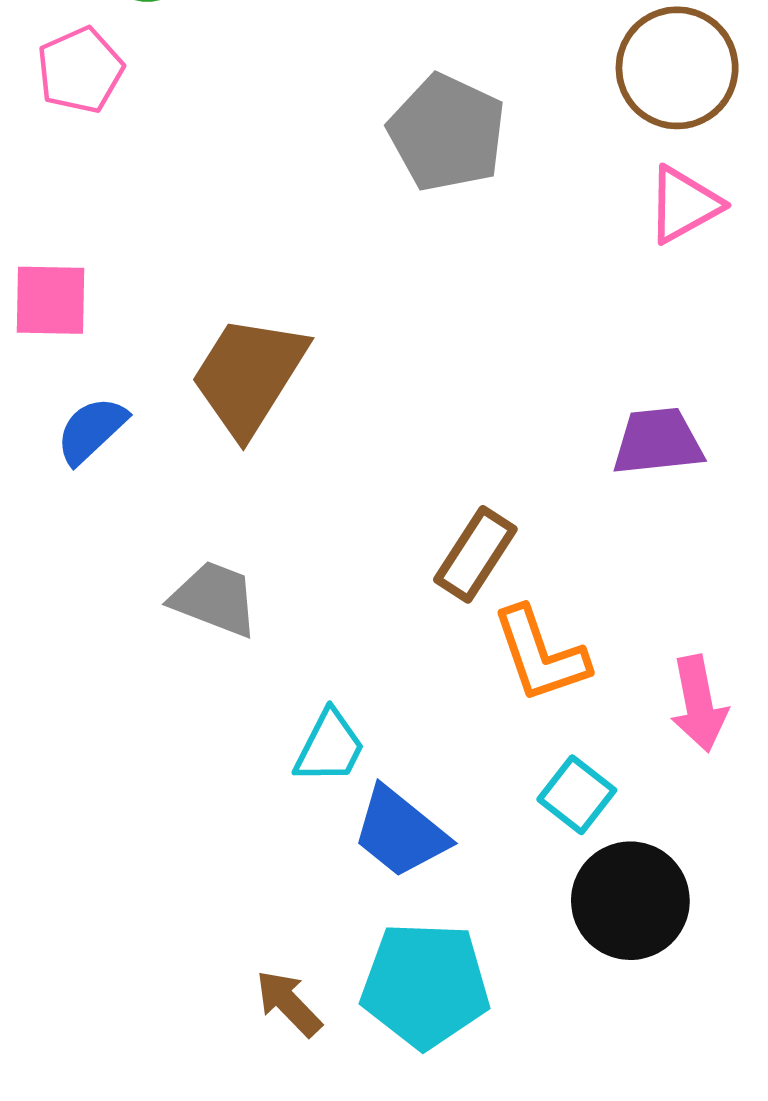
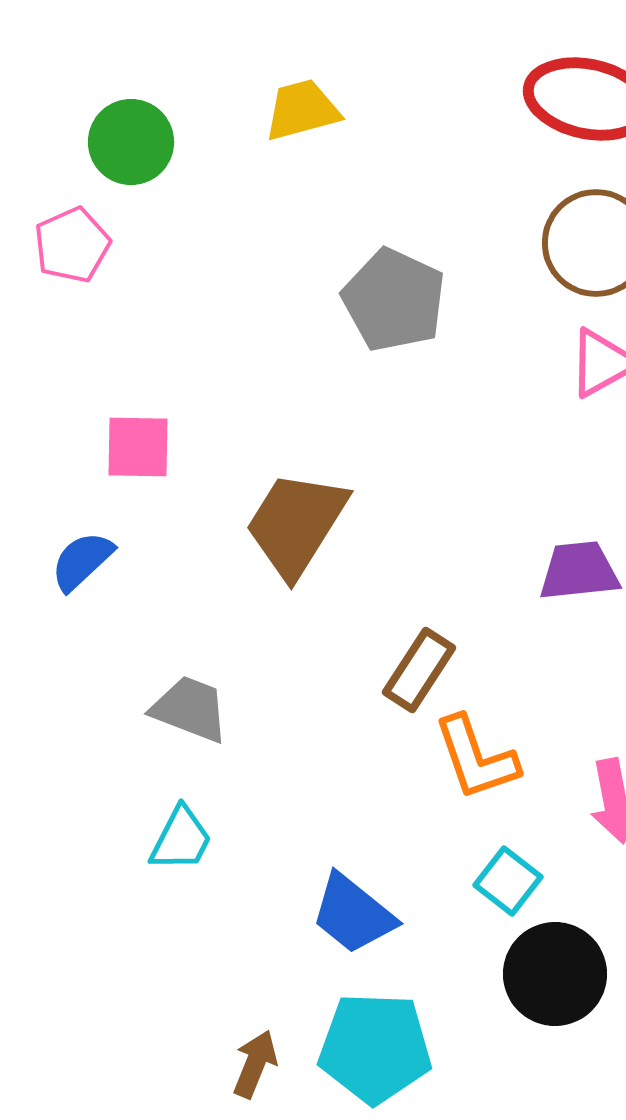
pink square: (50, 300) -> (138, 447), moved
brown trapezoid: (249, 375) -> (296, 524), moved
cyan trapezoid: (330, 747) -> (181, 839), moved
brown arrow: (289, 1003) -> (255, 1064), turned 66

